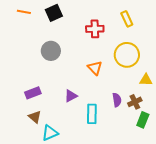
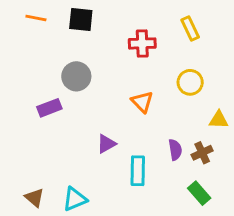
black square: (54, 13) -> (81, 19), turned 30
yellow circle: (127, 55) -> (190, 82), size x0.7
purple rectangle: (33, 93) -> (49, 108), moved
brown triangle: (35, 117) -> (34, 198), moved
green rectangle: (143, 120) -> (199, 193), moved, turned -63

